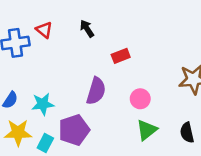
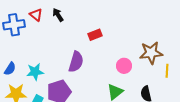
black arrow: (87, 29) -> (58, 15), moved
pink circle: (140, 99) -> (124, 66), moved

